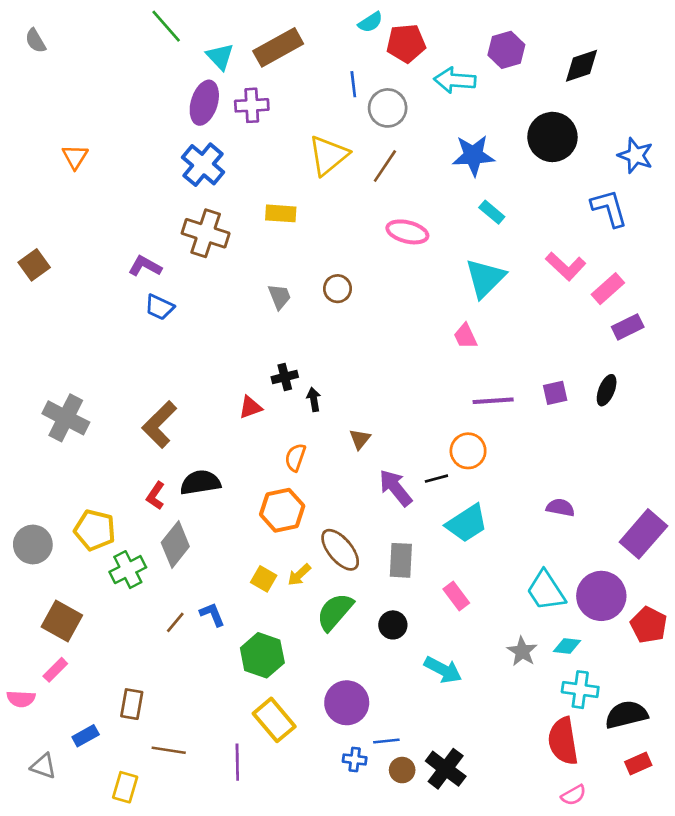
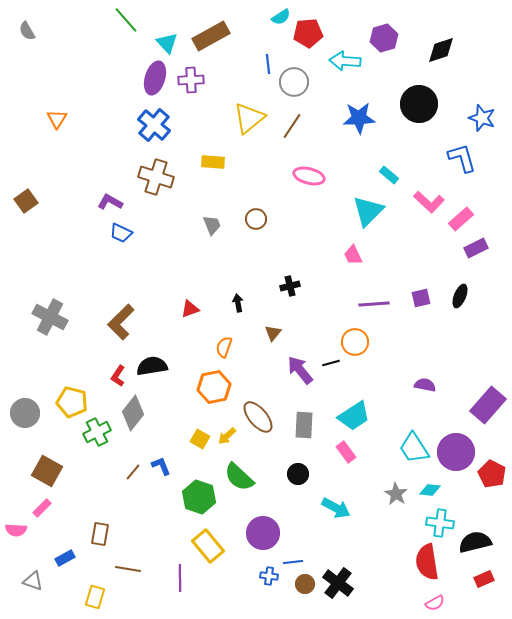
cyan rectangle: (492, 212) -> (389, 175), moved
black cross: (285, 377) -> (290, 286), moved
cyan trapezoid: (467, 523) -> (354, 416), moved
green semicircle: (335, 612) -> (239, 477), moved, turned -88

